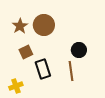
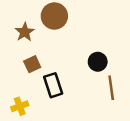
brown circle: (44, 25) -> (54, 16), moved
brown line: (71, 71) -> (111, 88), moved

